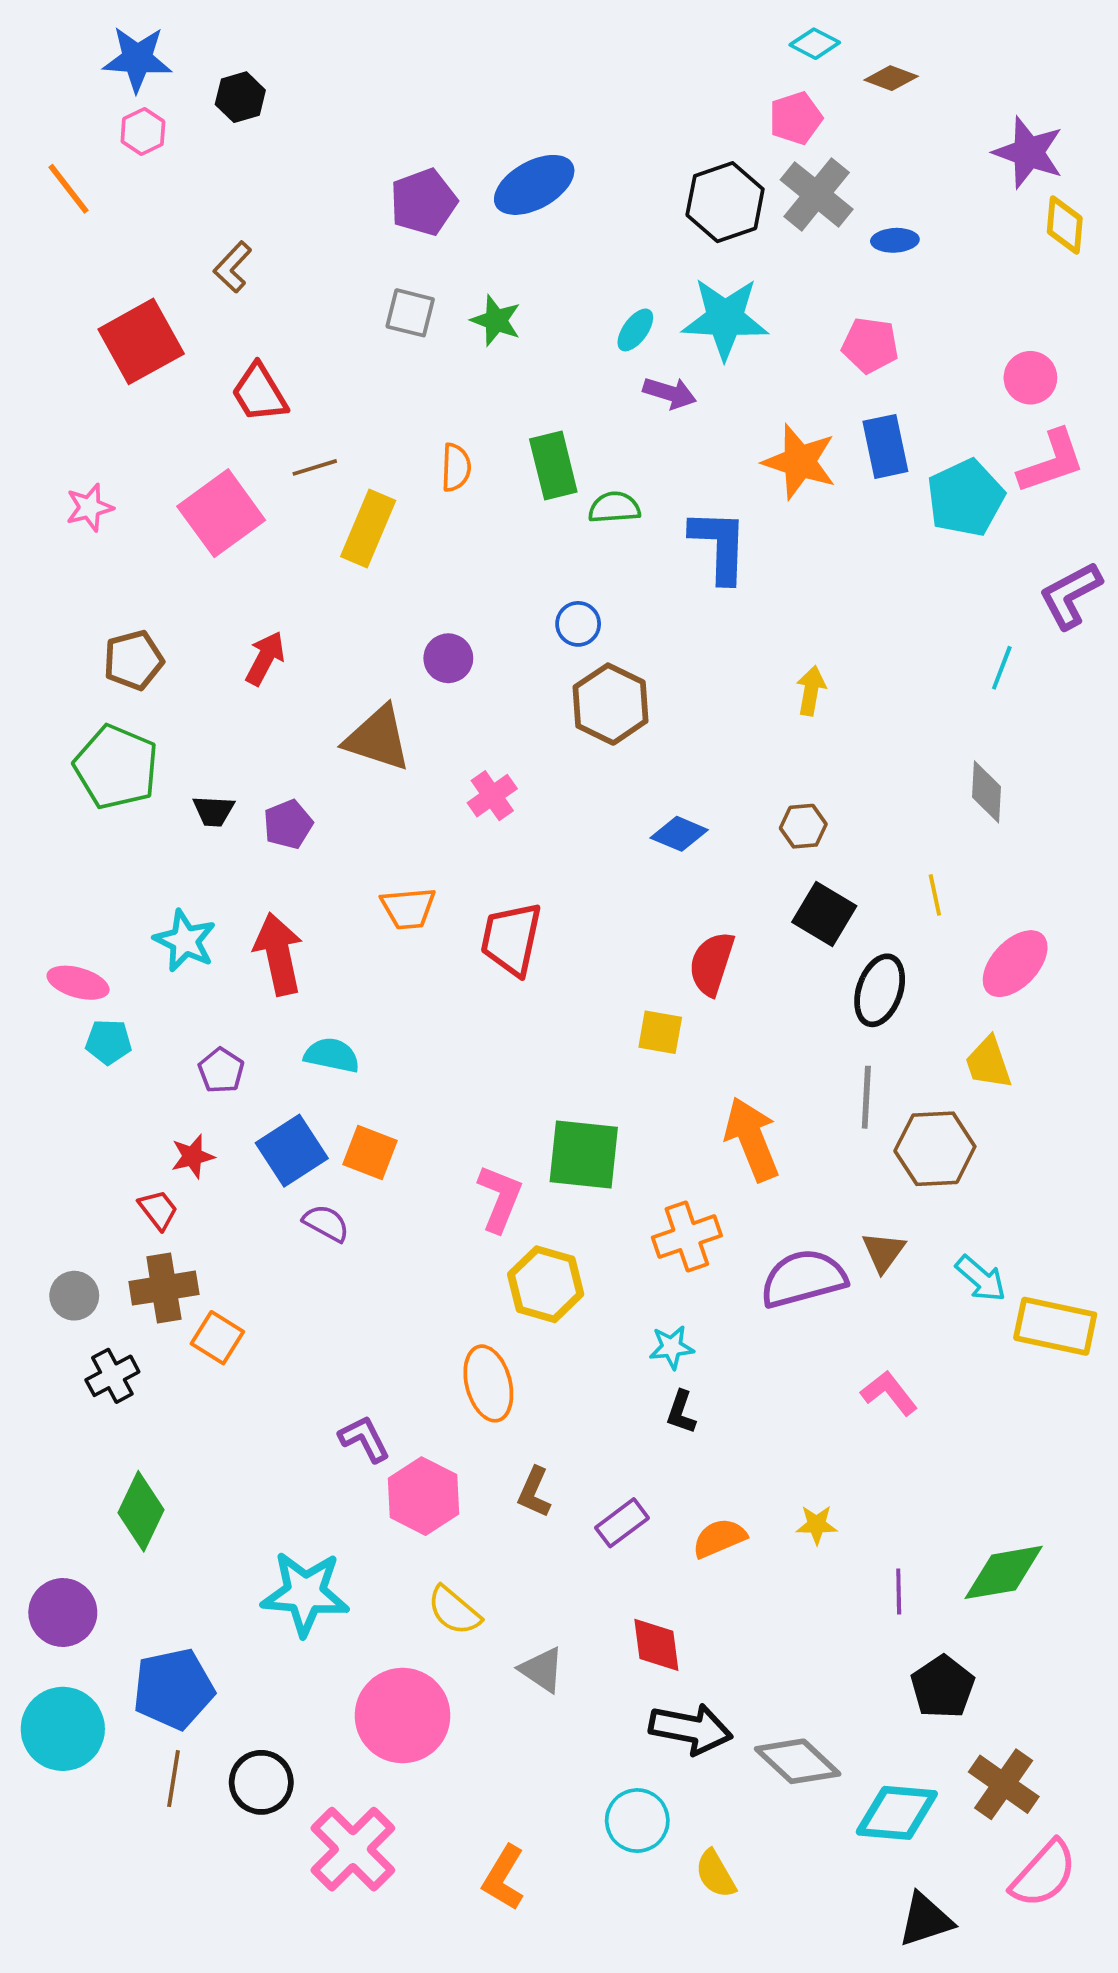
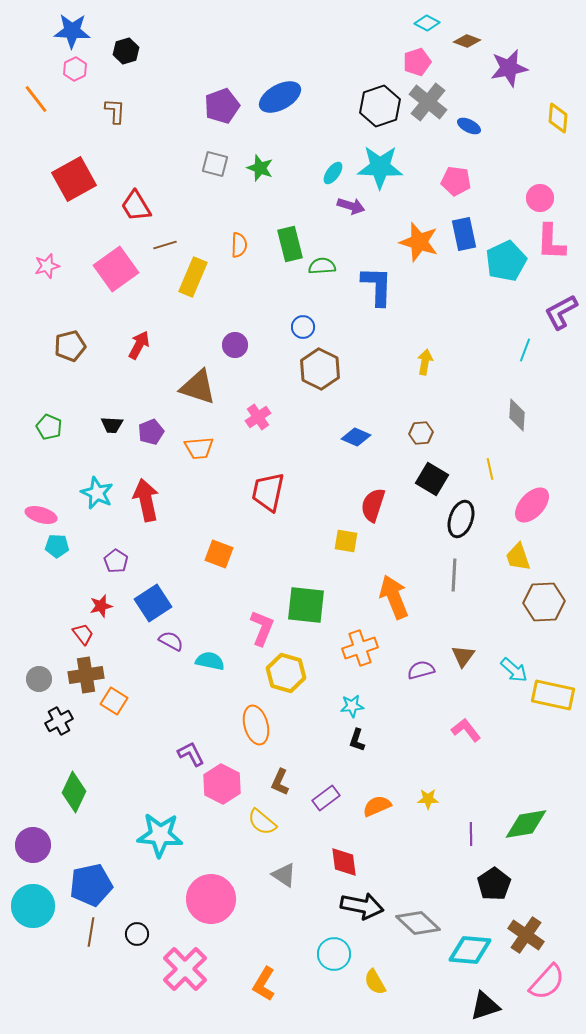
purple star: (1028, 152) -> (509, 68), moved, turned -30
blue ellipse: (895, 240) -> (469, 126), turned 30
brown L-shape: (233, 267) -> (115, 111), moved, turned 140
pink L-shape: (1051, 462) -> (551, 242), turned 111
green pentagon: (116, 767) -> (49, 427), moved, size x0.6
orange trapezoid: (408, 908) -> (199, 448), moved
cyan semicircle: (332, 1055) -> (210, 661), moved
brown hexagon: (935, 1149) -> (544, 602), moved
orange square: (370, 1153) -> (219, 554), moved
purple semicircle: (803, 1279) -> (421, 670), size x0.6
yellow semicircle: (454, 1611) -> (262, 822), moved
black circle: (261, 1782) -> (137, 934), size x0.7

